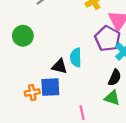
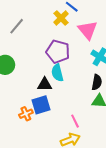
purple pentagon: (107, 39) -> (58, 52), moved

